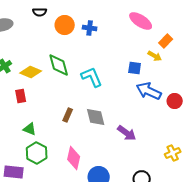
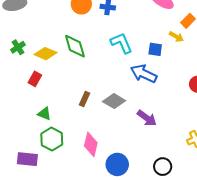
cyan L-shape: (92, 77) -> (121, 43), moved
blue arrow: (149, 91) -> (144, 74), moved
red rectangle: (21, 96) -> (35, 79), turned 40
gray diamond: (96, 117) -> (114, 101), turned -45

